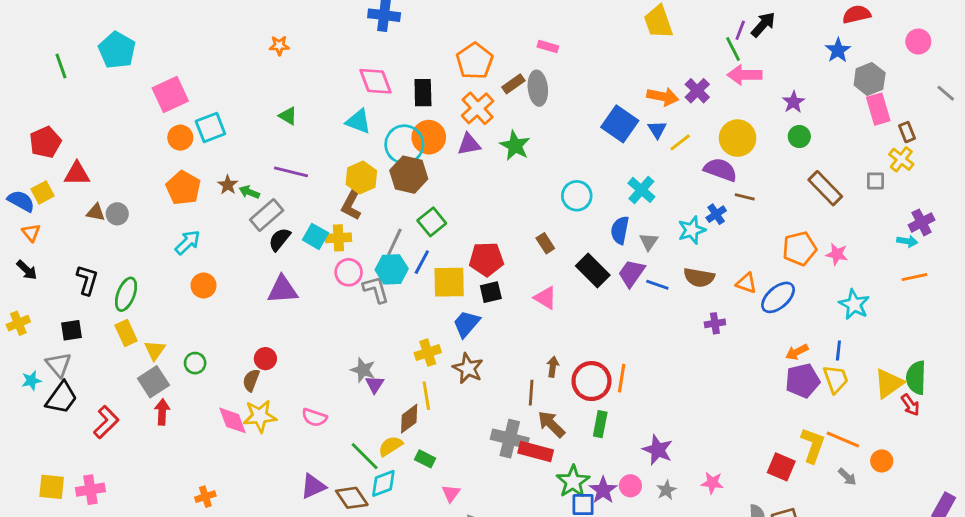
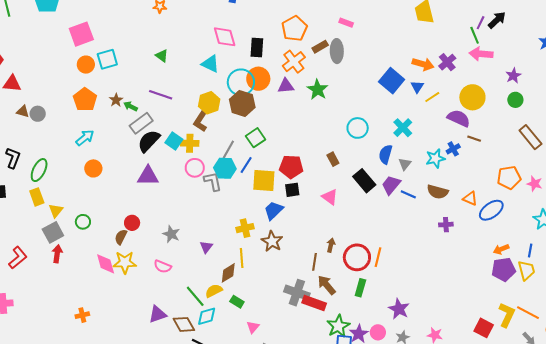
black semicircle: (280, 239) -> (149, 141), size x1.4
gray star: (363, 370) -> (171, 234), moved

